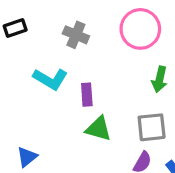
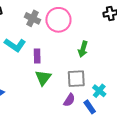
pink circle: (140, 29) -> (58, 20), moved
green triangle: (98, 129) -> (43, 78), turned 48

